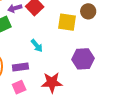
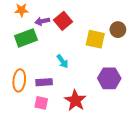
red star: (52, 83) -> (75, 100), turned 30
pink square: (19, 87) -> (41, 103), turned 32

